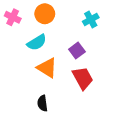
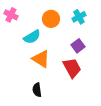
orange circle: (45, 14) -> (51, 19), moved
purple square: (77, 51) -> (78, 46), moved

